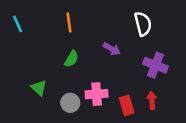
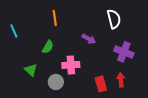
cyan line: (18, 24) -> (14, 31), moved
green semicircle: (71, 59) -> (48, 47), moved
pink cross: (97, 94) -> (71, 65), moved

